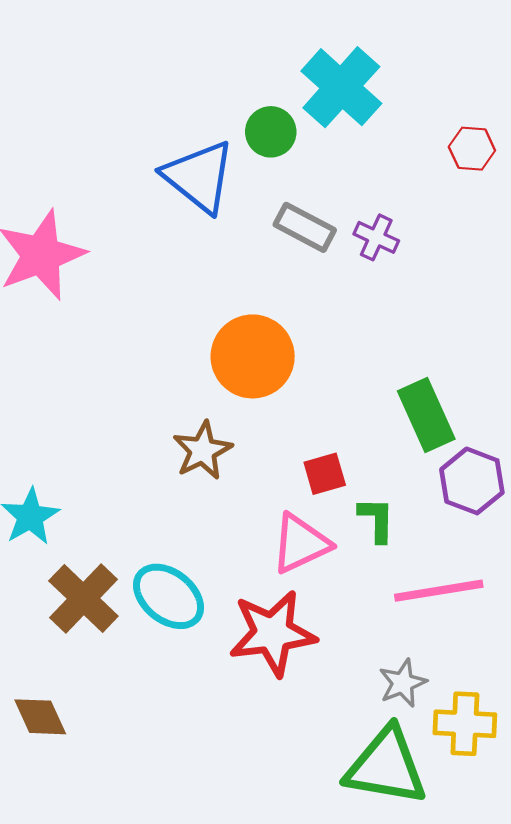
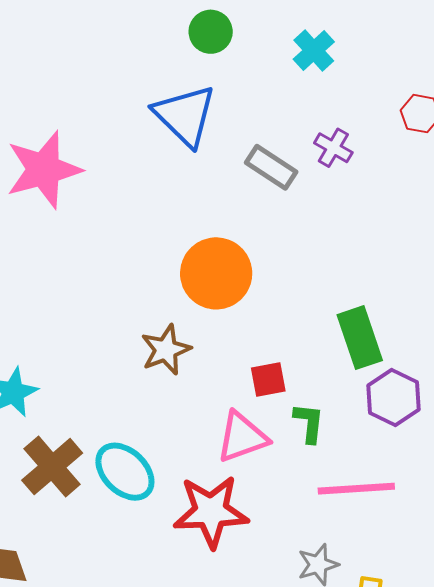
cyan cross: (341, 87) -> (314, 51), size x0.6
green circle: (271, 132) -> (211, 32), moved
purple cross: (376, 237) -> (333, 148), moved

